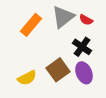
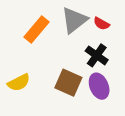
brown square: (58, 70) -> (68, 83), turned -30
yellow semicircle: (27, 78) -> (19, 83), moved

